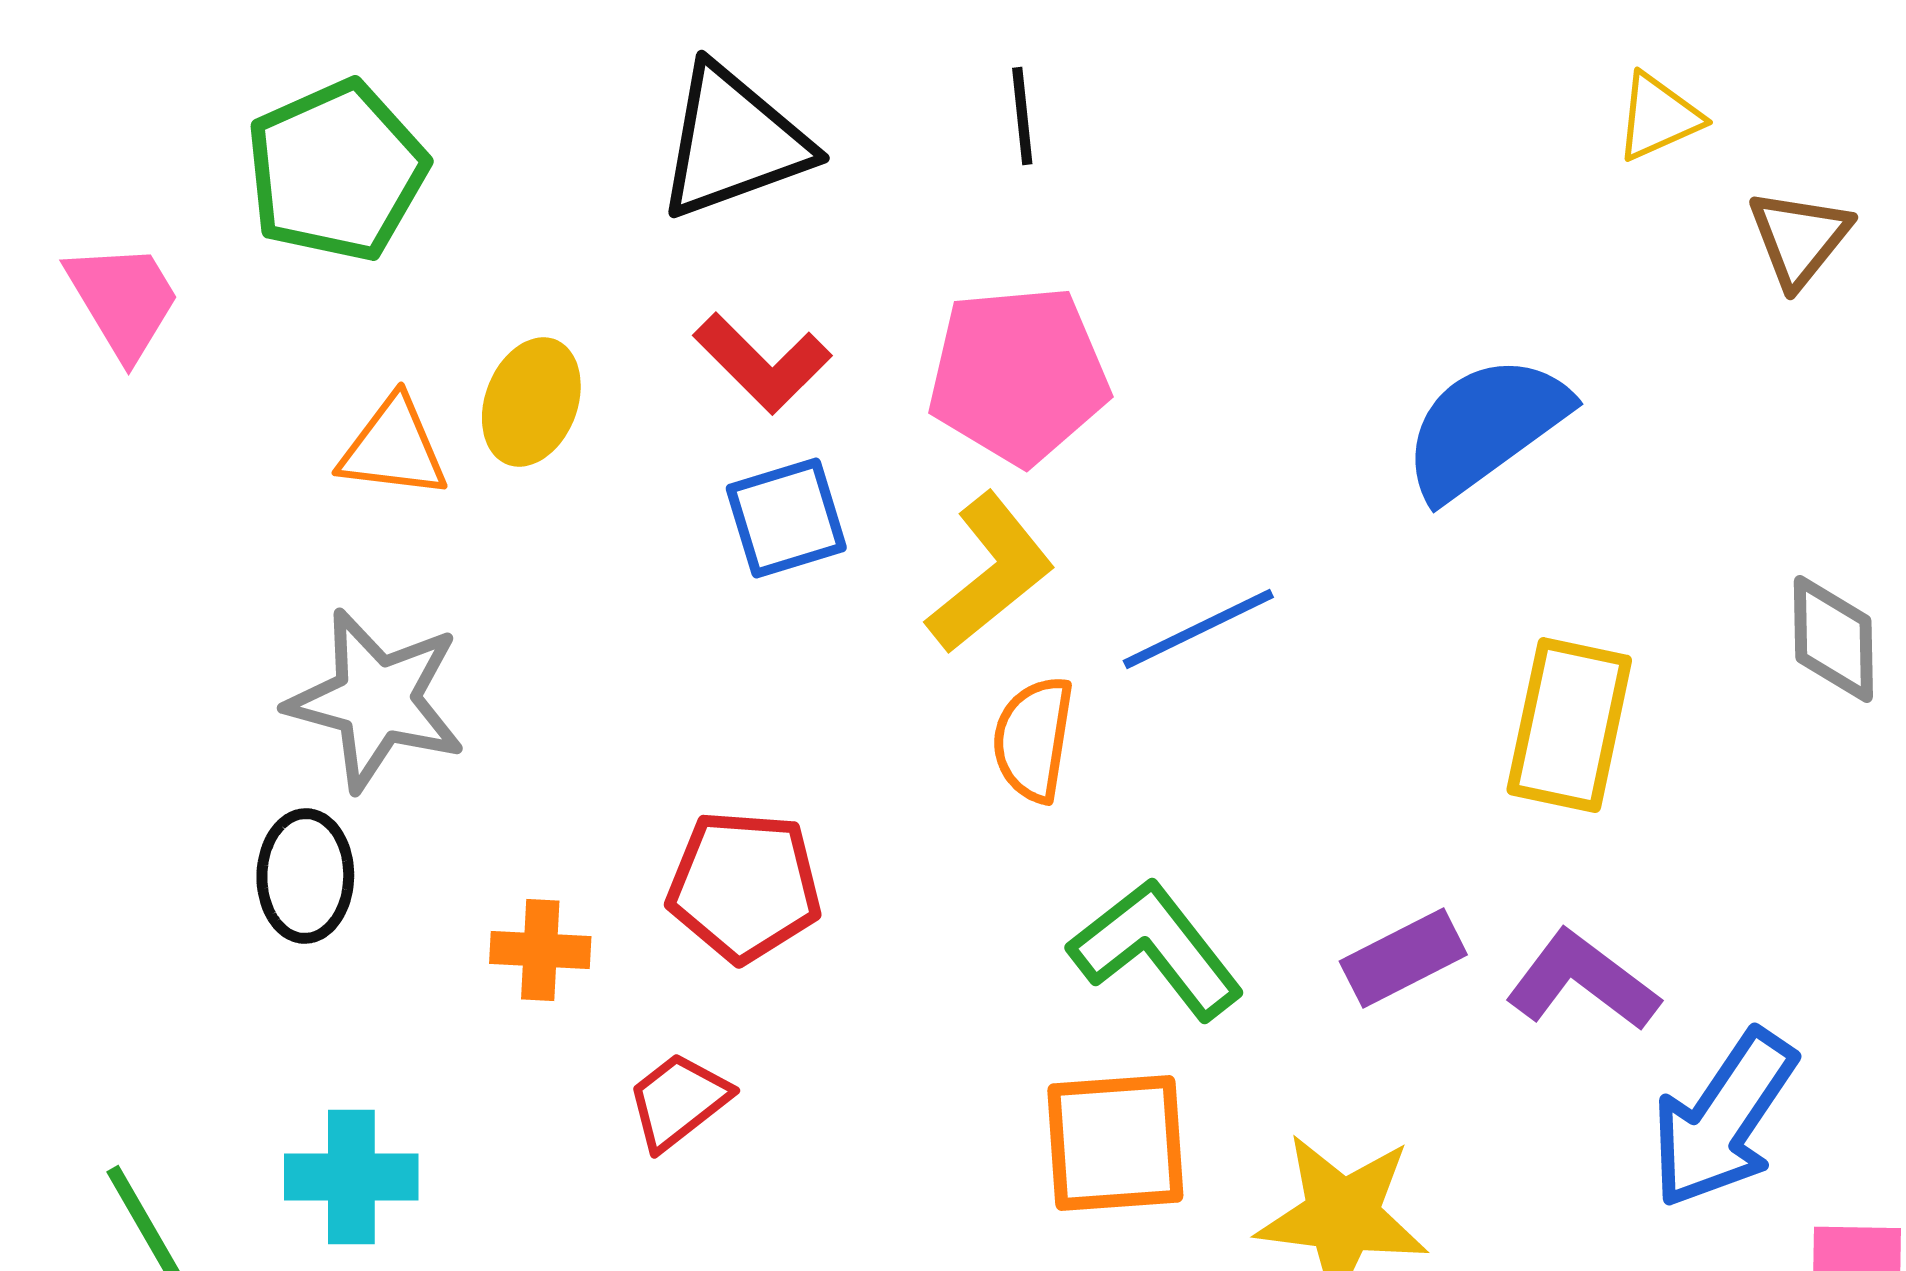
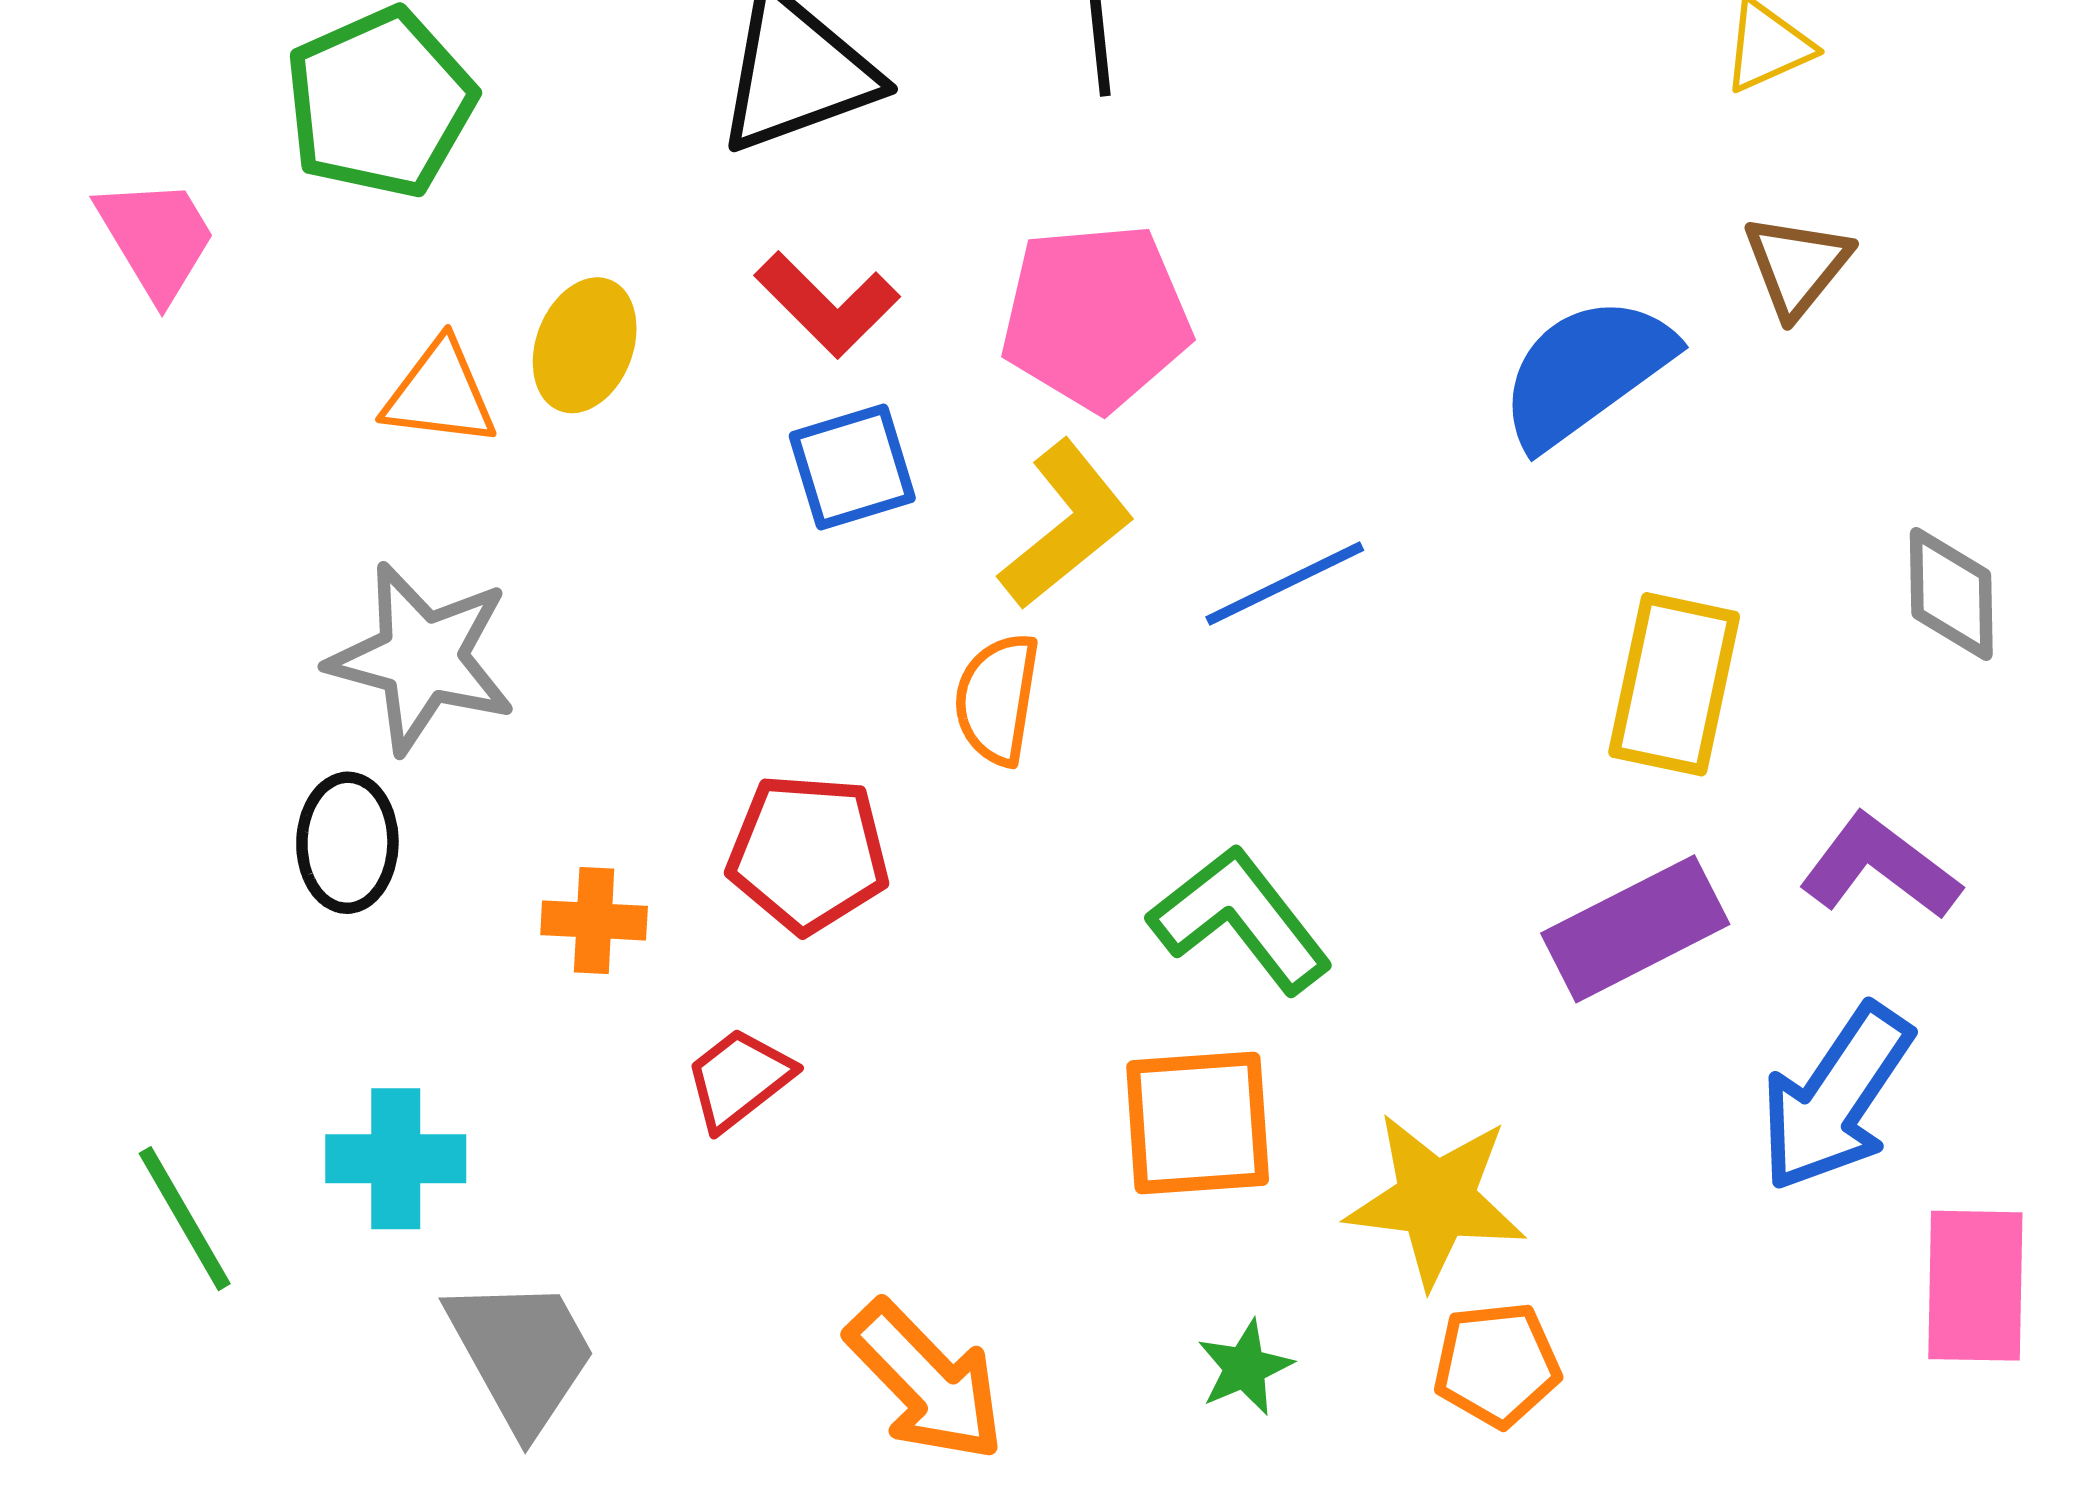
brown triangle: (1799, 238) -> (1797, 265), moved
orange semicircle: (1033, 739) -> (997, 699), moved
purple rectangle: (1403, 958) -> (1635, 929), moved, size x1.4
purple L-shape: (1582, 981) -> (1880, 867), moved

